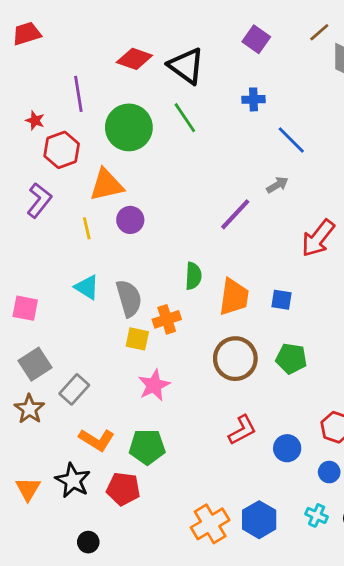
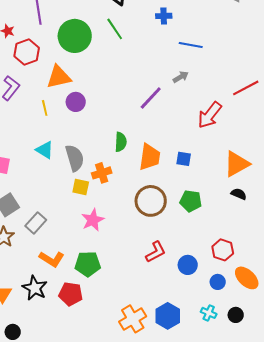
blue line: (291, 140) -> (191, 45), turned -35
black circle: (88, 542) -> (13, 332), moved

